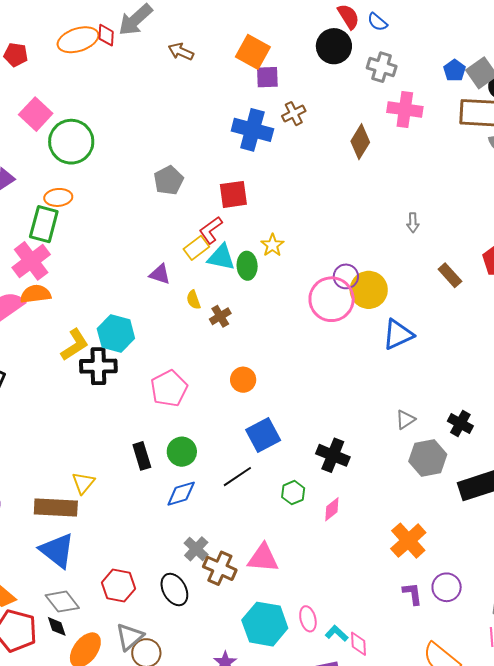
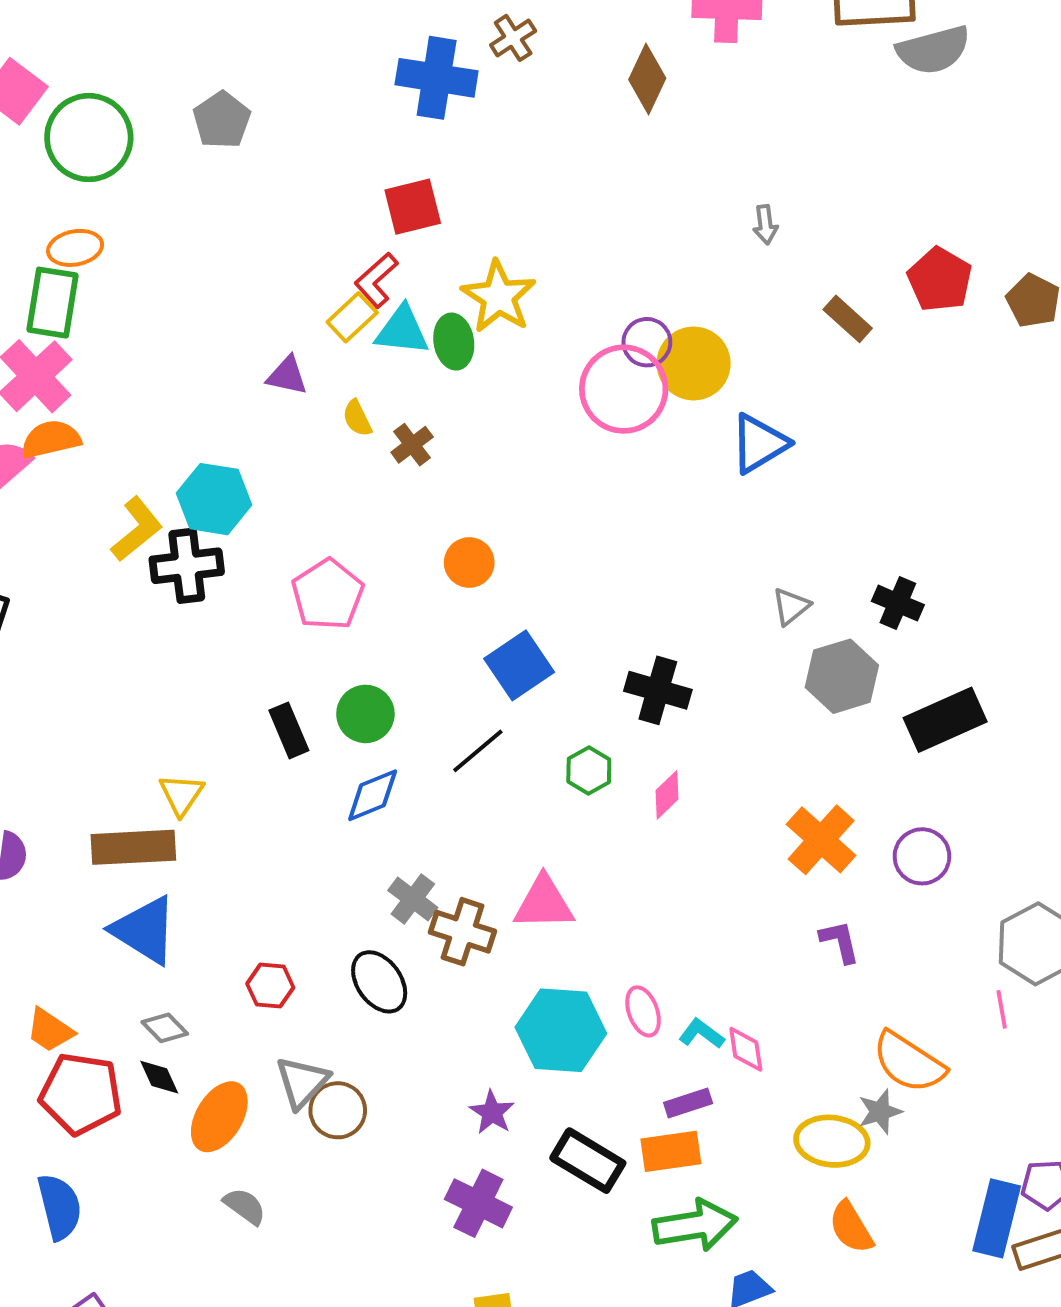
gray pentagon: (169, 180) -> (222, 120), moved
yellow star: (272, 245) -> (499, 297), size x1.6
red hexagon: (118, 586) -> (270, 986), size x0.7
purple circle: (447, 587) -> (922, 856), moved
gray diamond: (62, 602) -> (165, 1028), size x0.7

